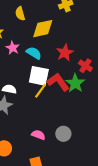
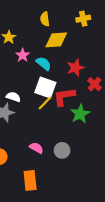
yellow semicircle: (20, 14) -> (45, 19), moved
red L-shape: (58, 82) -> (64, 97), turned -70
green star: (75, 83) -> (80, 114), moved

